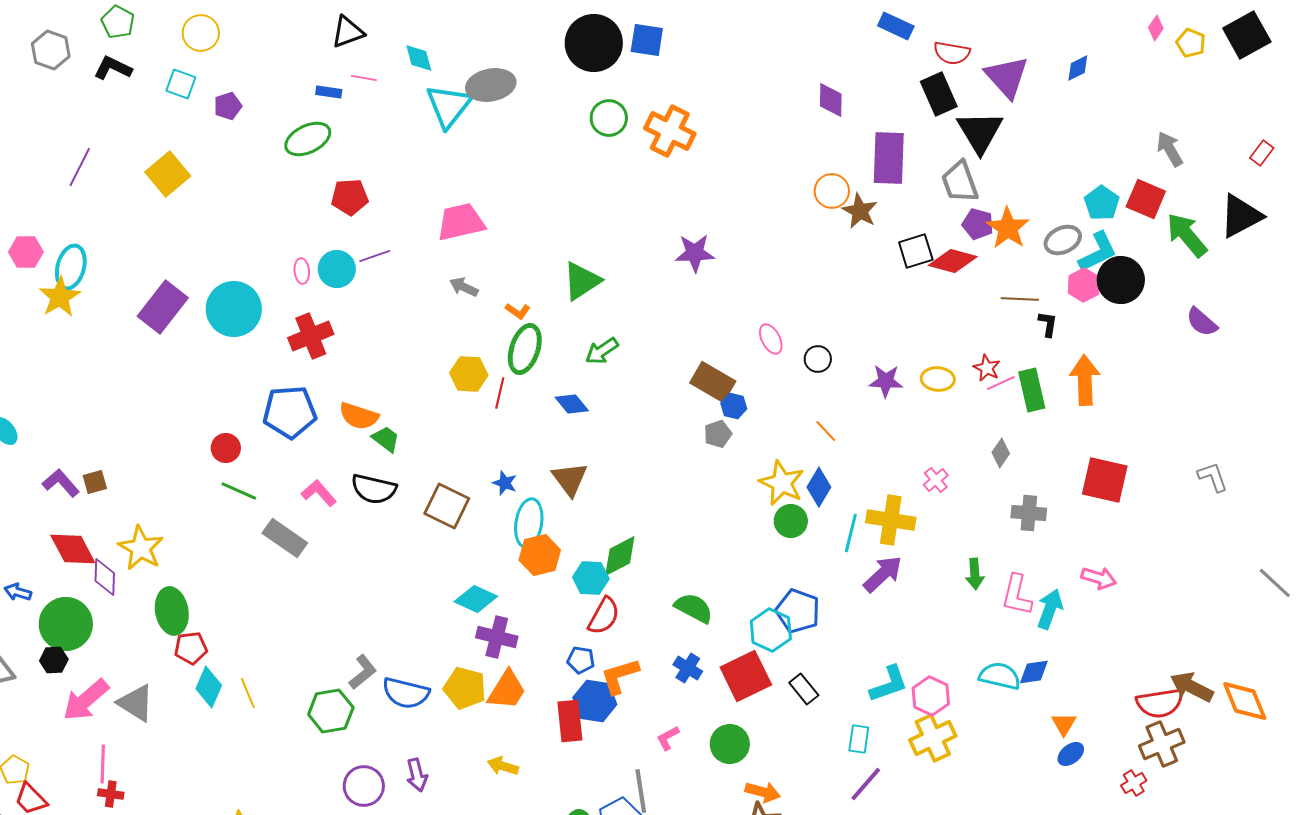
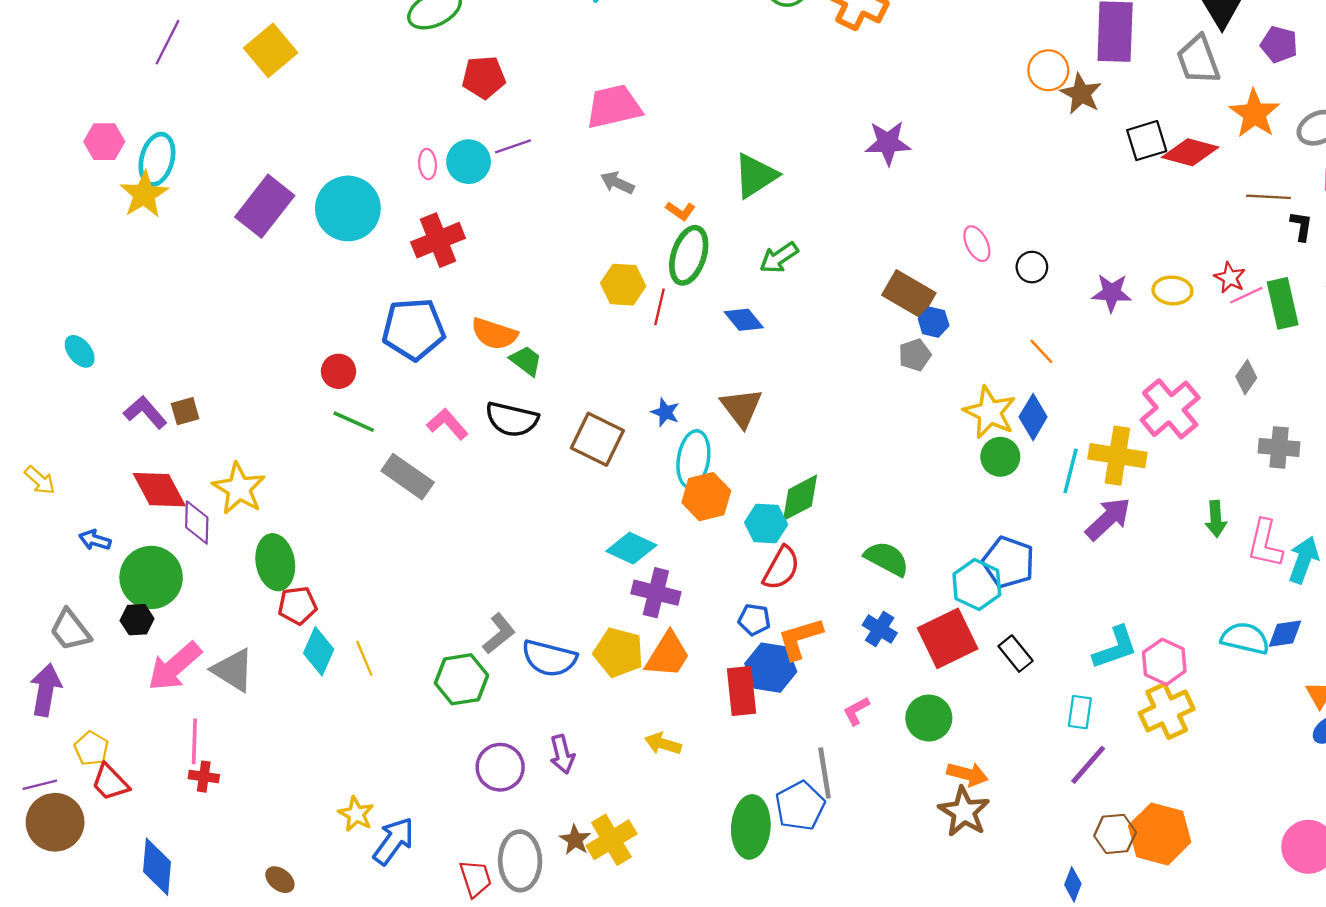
purple pentagon: (978, 224) -> (1279, 45), moved
pink cross: (936, 480) -> (1170, 409), size x2.0

